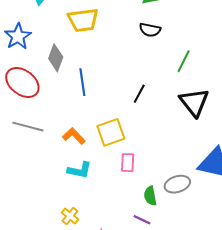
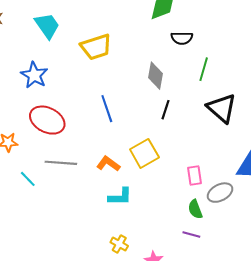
black semicircle: (150, 30) -> (182, 38), moved
gray diamond: (56, 58) -> (155, 76), moved
pink rectangle: (128, 163) -> (194, 175), moved

